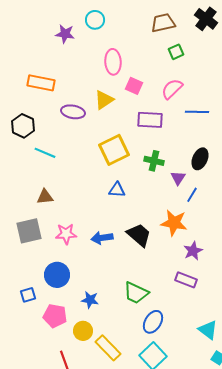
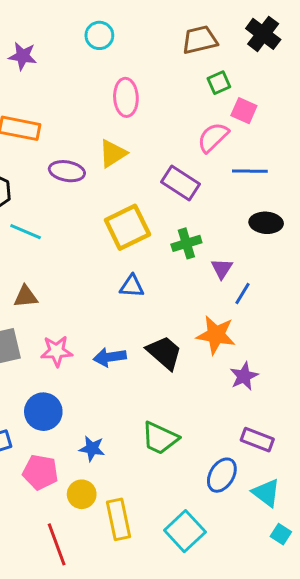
purple star: (65, 34) -> (23, 56), moved
pink square: (134, 86) -> (244, 111), moved
purple rectangle: (150, 120) -> (181, 183), turned 30
black ellipse: (200, 159) -> (266, 223), moved, turned 70
green cross: (154, 161) -> (186, 243), turned -30
purple rectangle: (186, 280) -> (257, 440), moved
blue ellipse: (153, 322) -> (222, 475), moved
yellow rectangle: (108, 348) -> (119, 519), turned 32

